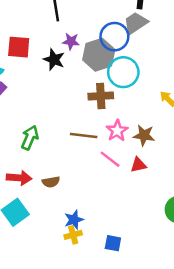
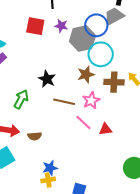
red square: (19, 47) -> (35, 26), moved
black star: (54, 60) -> (47, 79), moved
brown cross: (101, 96) -> (114, 82), moved
brown star: (144, 135) -> (86, 74), moved, turned -30

